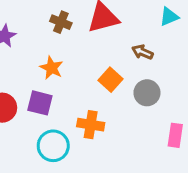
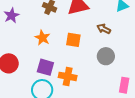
orange square: (110, 80) -> (73, 40), moved, turned -35
purple square: (40, 103) -> (45, 67), moved

